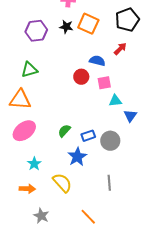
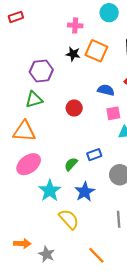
purple hexagon: (36, 31) -> (41, 71), moved
red circle: (81, 77) -> (74, 108), moved
blue rectangle: (88, 136) -> (94, 155), moved
cyan star: (34, 164) -> (50, 191), moved, size x1.5
orange arrow: (27, 189) -> (22, 244), moved

